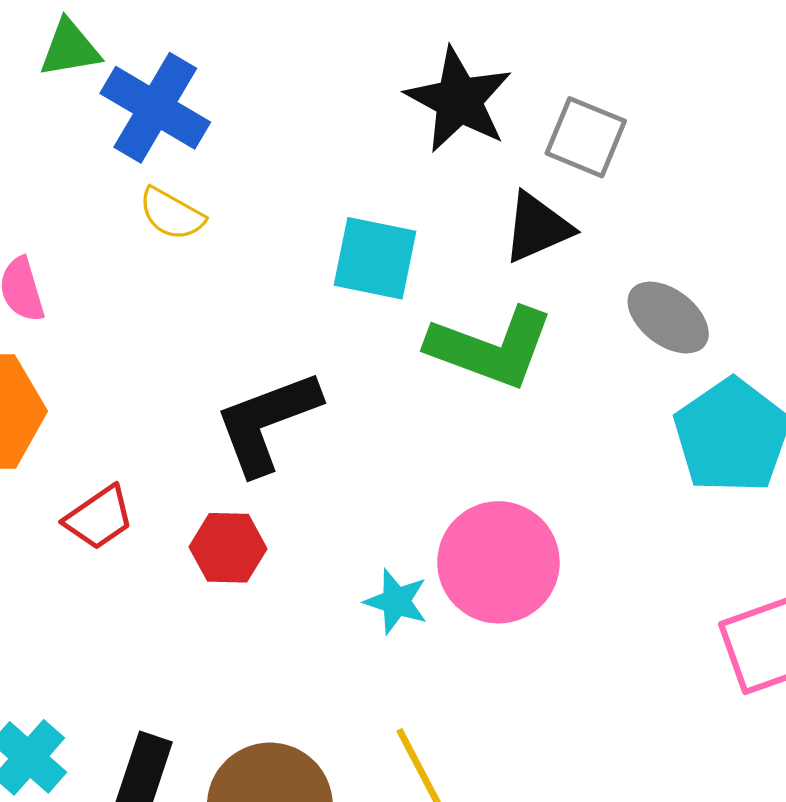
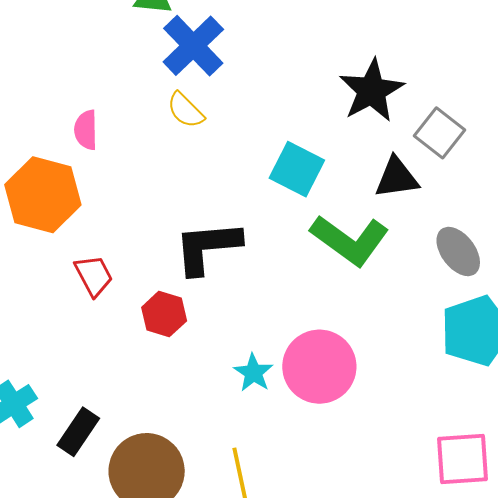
red trapezoid: (99, 518) -> (94, 276), turned -99

